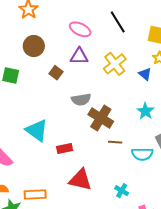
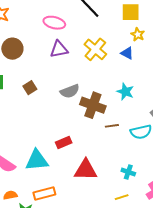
brown square: (56, 73) -> (30, 88), moved, turned 32
cyan star: (145, 111) -> (125, 92), moved
cyan triangle: (37, 130) -> (37, 160), moved, turned -30

